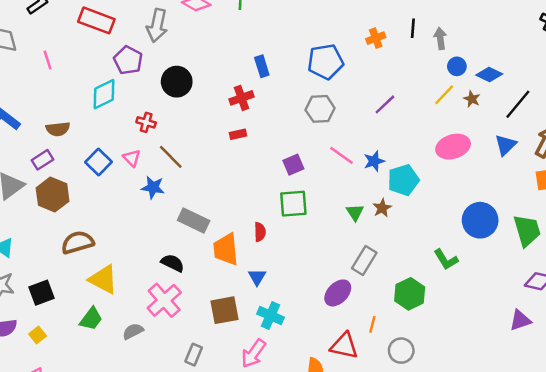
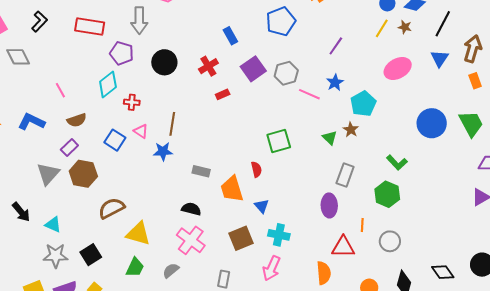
pink line: (48, 60) -> (60, 90), moved
red cross: (242, 98) -> (208, 66), moved
gray hexagon: (320, 109) -> (286, 73), moved
red cross: (146, 122) -> (132, 102), moved
brown line: (171, 157) -> (172, 124), turned 65
blue star: (374, 161) -> (335, 82), moved
purple square: (293, 165) -> (253, 69), moved, size x1.4
gray rectangle: (194, 220) -> (201, 171), size x0.7
green L-shape: (446, 260) -> (397, 163), moved
purple ellipse: (338, 293) -> (329, 205), turned -35

